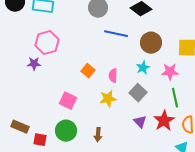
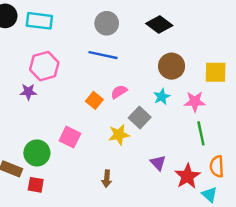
blue line: (116, 34) -> (103, 55), moved
pink semicircle: (113, 76) -> (119, 92), moved, turned 56
gray square: (138, 93) -> (140, 117), moved
red star: (164, 121) -> (187, 176), moved
green circle: (66, 131) -> (37, 153), moved

